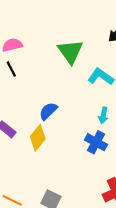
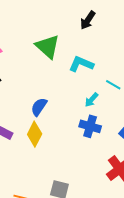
cyan arrow: (103, 115) -> (91, 100), turned 42

